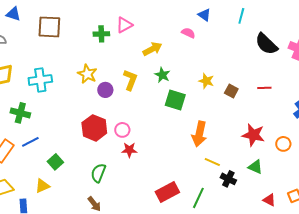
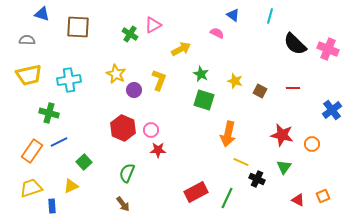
green cross: (101, 34) -> (130, 34), turned 35
green star: (162, 75) -> (201, 74), moved
green triangle: (255, 167) -> (284, 167), turned 42

